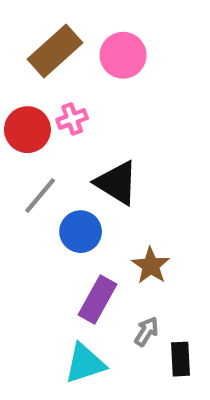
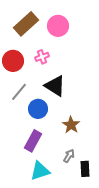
pink cross: (72, 119) -> (42, 57), moved
purple rectangle: (98, 300) -> (33, 141), moved

